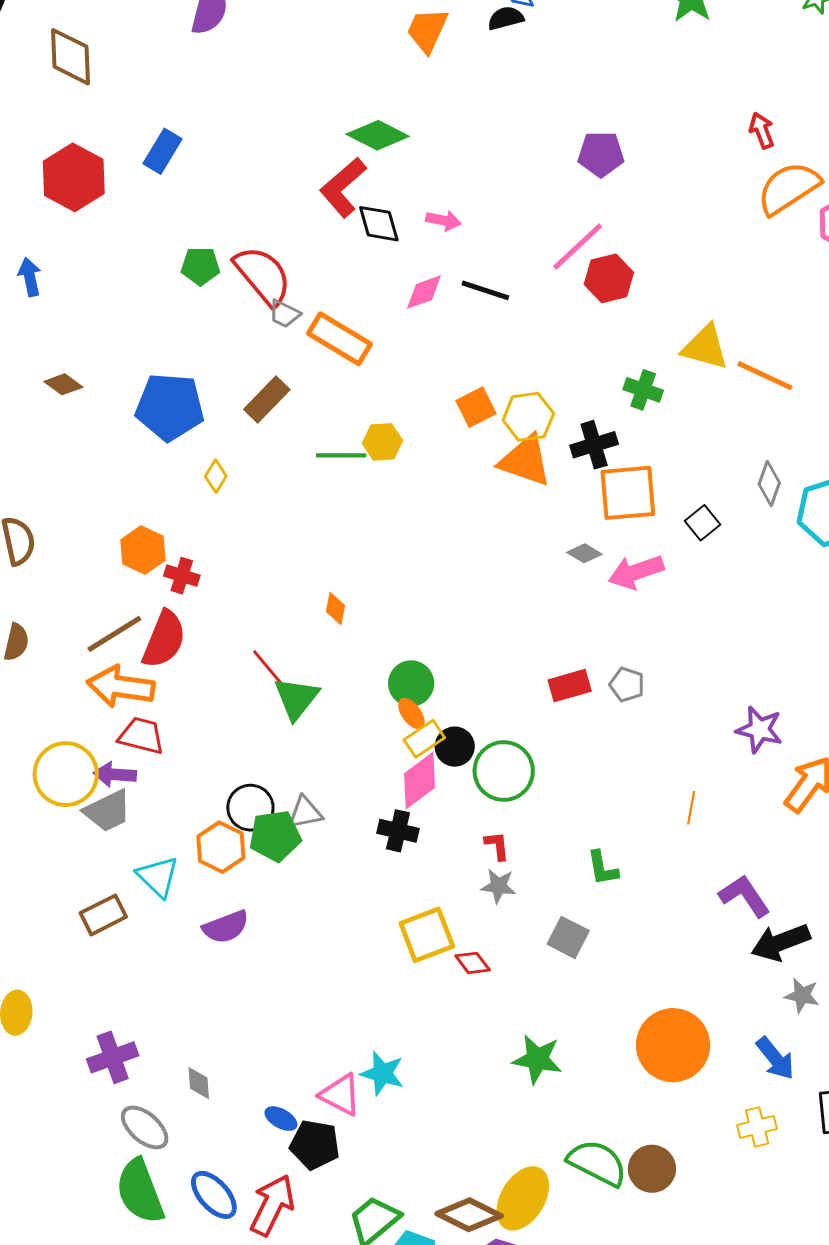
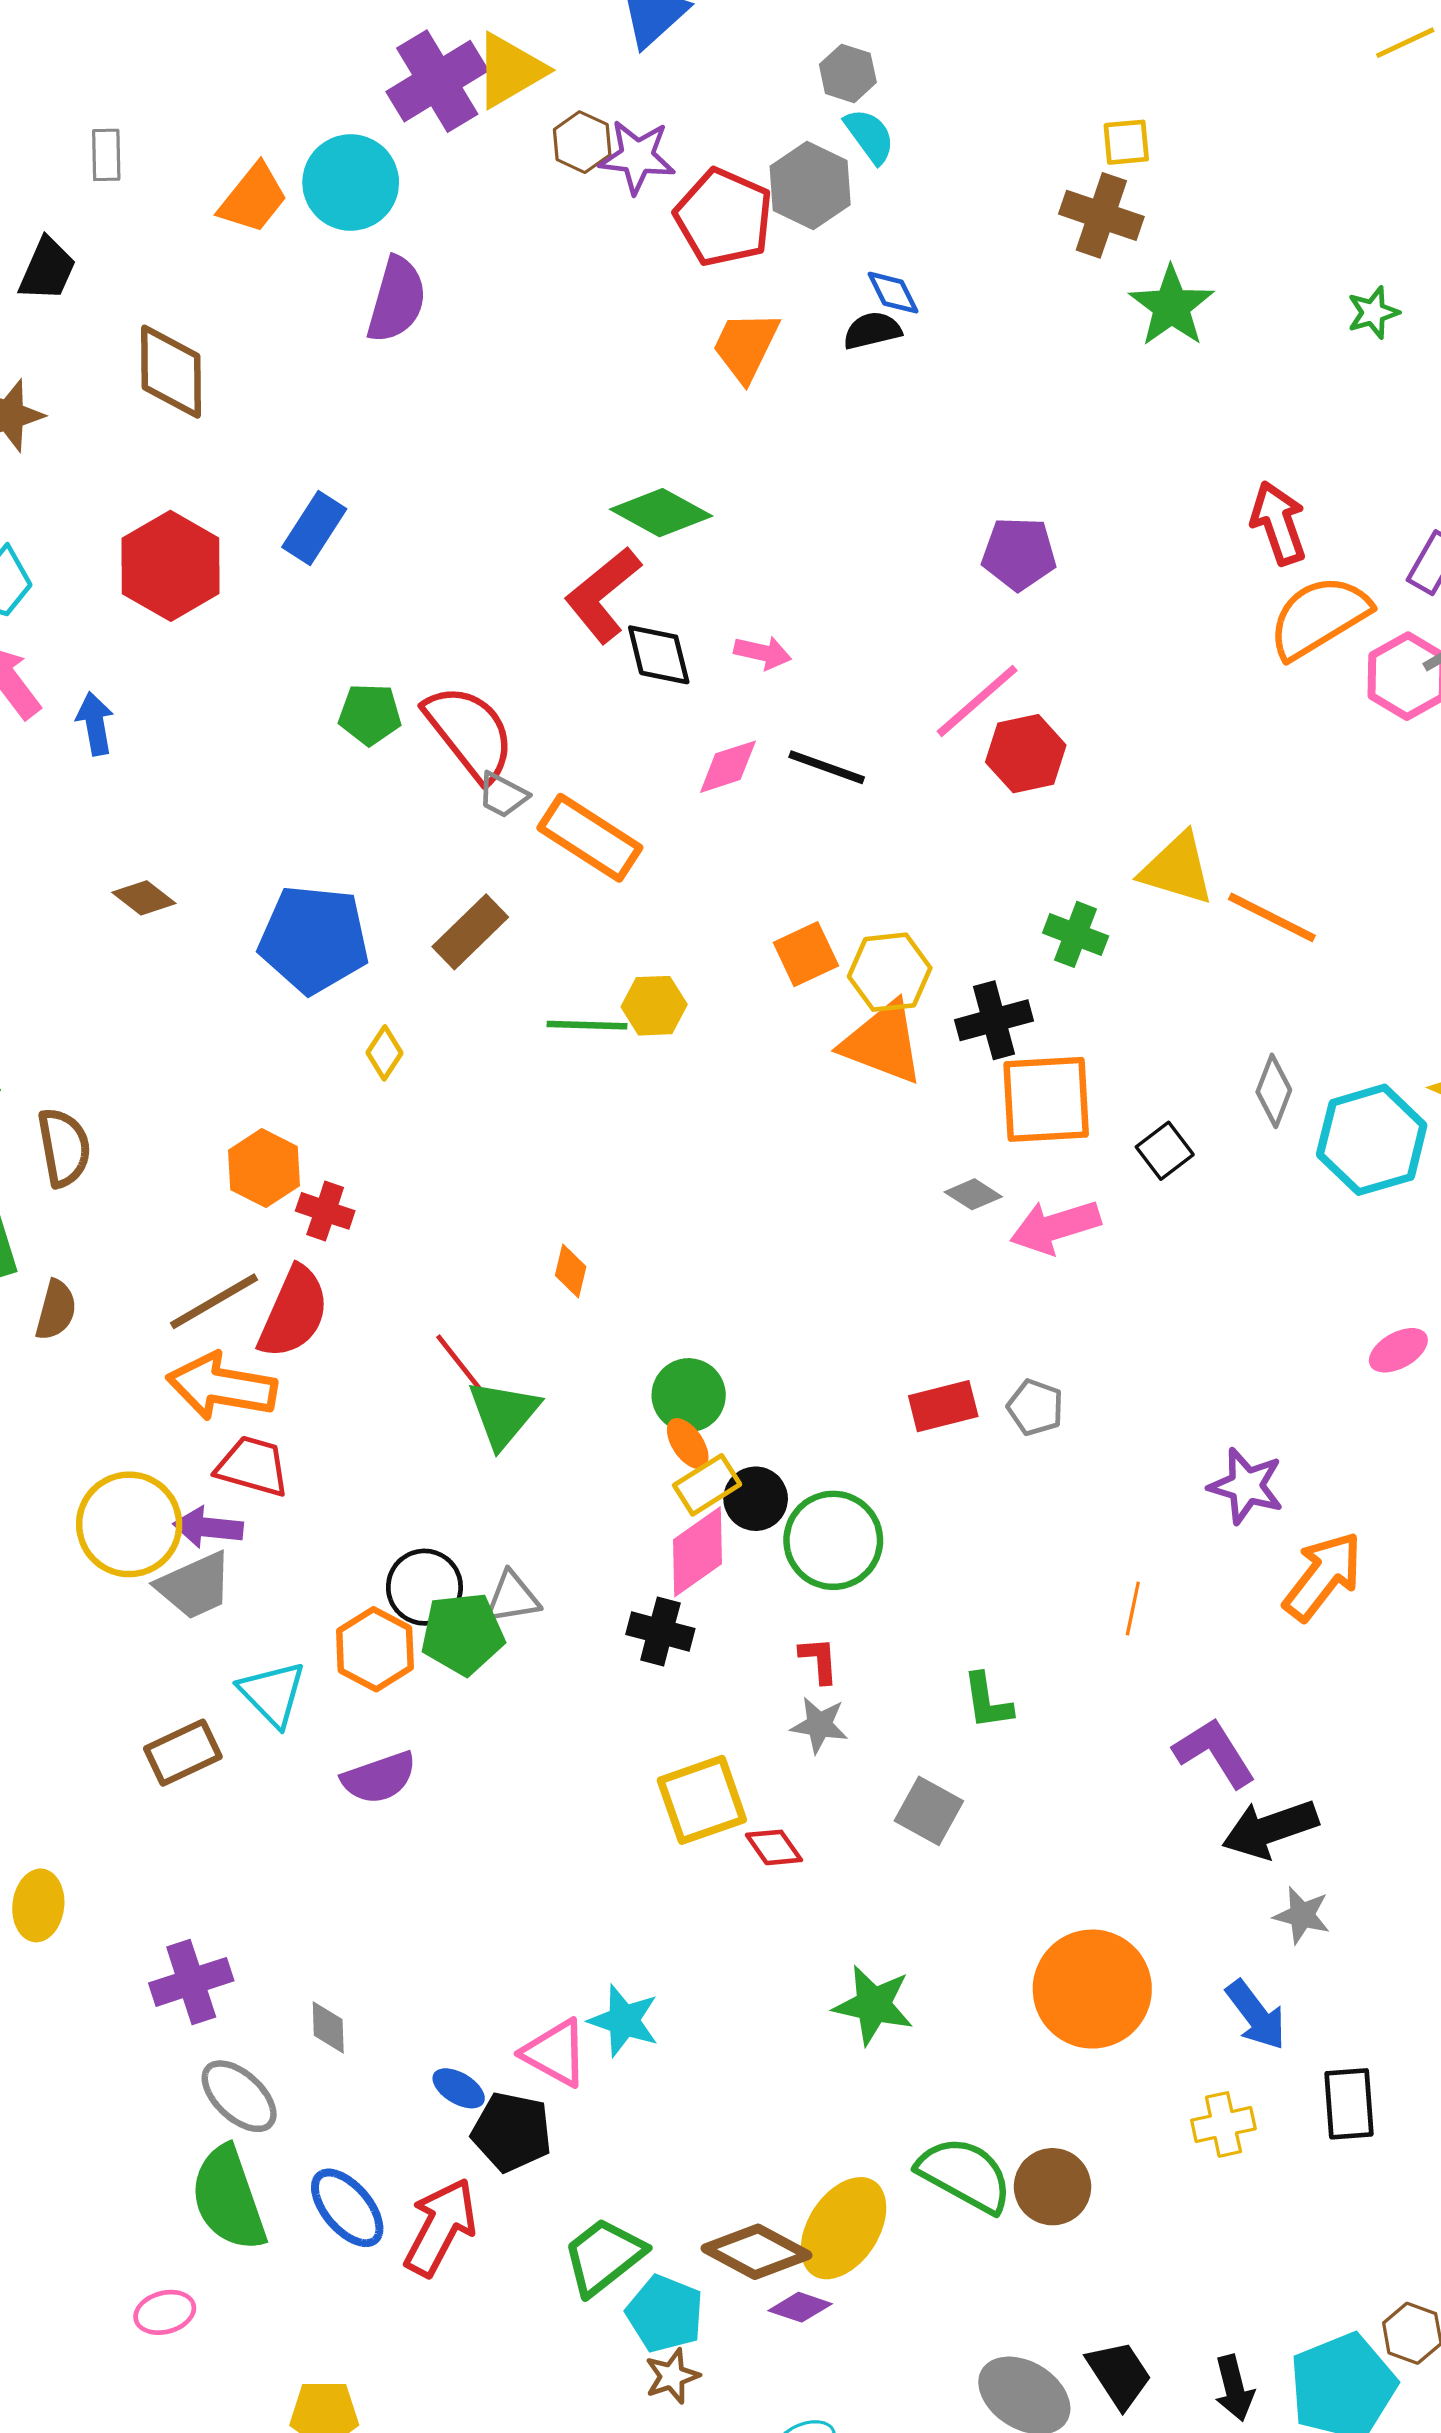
red arrow: (762, 130) -> (1278, 523), size x1.4

